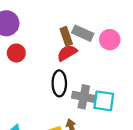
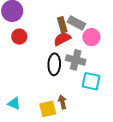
pink circle: (110, 40) -> (91, 37), moved
gray cross: (84, 97) -> (76, 60), moved

